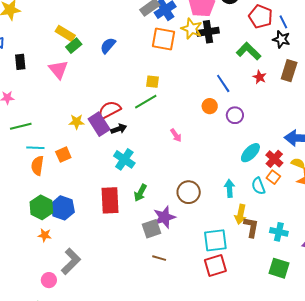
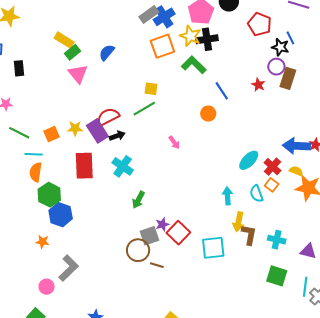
blue line: (283, 22) -> (290, 38), moved
orange square: (164, 39) -> (162, 46), turned -30
green L-shape: (249, 51) -> (194, 65), moved
pink triangle: (58, 70) -> (78, 74), moved
purple circle: (235, 115) -> (276, 67), moved
green line: (21, 126) -> (19, 133), turned 40
orange square: (63, 155) -> (52, 134), moved
brown circle: (189, 192) -> (138, 250), moved
red rectangle: (110, 200) -> (84, 166), moved
green hexagon: (41, 207) -> (49, 195), moved
purple star: (164, 217) -> (162, 224), size x0.6
red square: (215, 266) -> (178, 233), moved, turned -30

